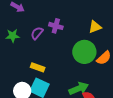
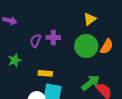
purple cross: (56, 26) -> (53, 37), moved
green star: (13, 36) -> (15, 60), moved

